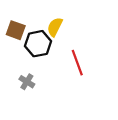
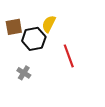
brown square: (16, 30) -> (14, 27), turned -30

